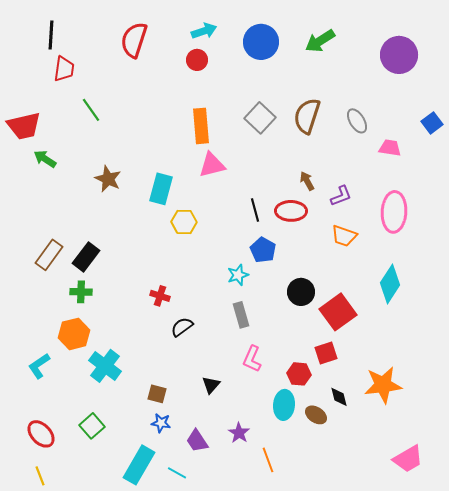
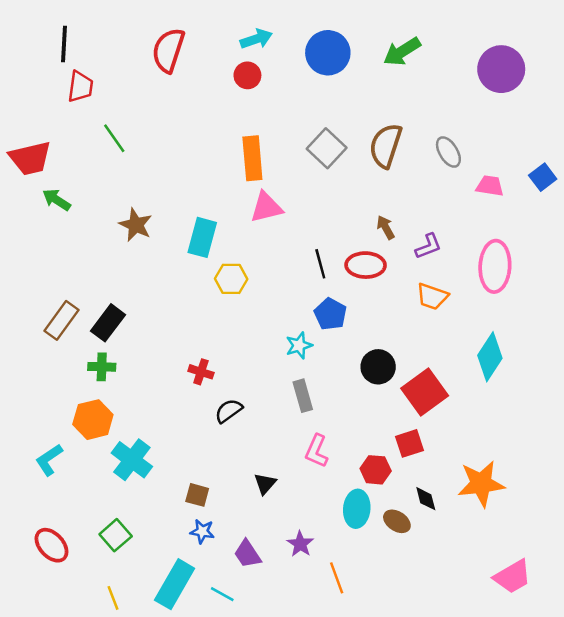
blue square: (432, 123) -> (543, 177), moved
yellow line: (40, 476) -> (113, 598), moved

